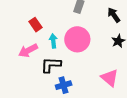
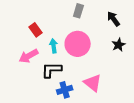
pink triangle: (110, 78) -> (93, 83), moved

